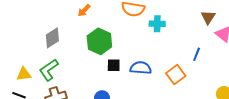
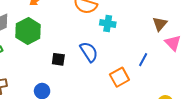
green hexagon: (99, 41) -> (28, 31), moved
blue semicircle: (141, 68) -> (89, 52), moved, turned 45

